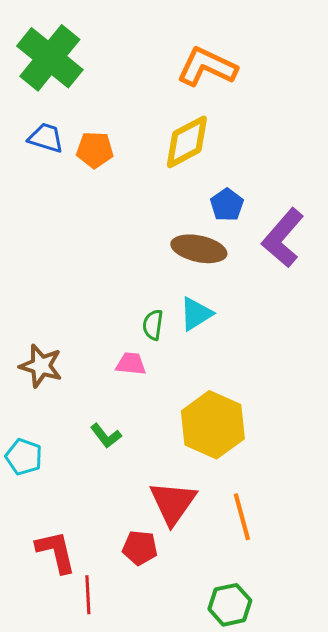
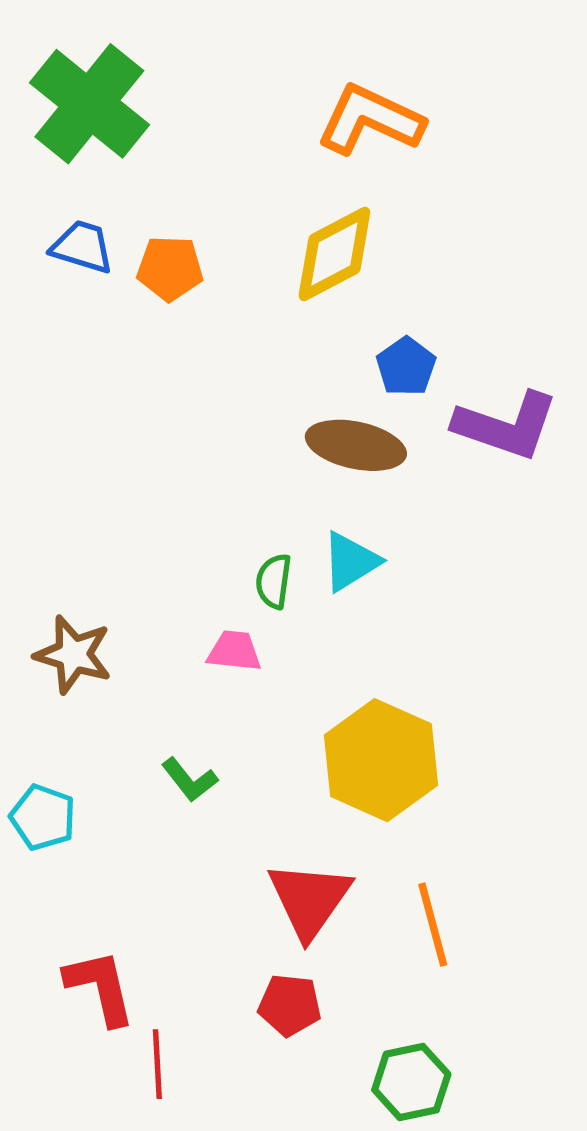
purple L-shape: (283, 238) -> (506, 426), turned -112
red pentagon: (140, 548) -> (290, 1005), moved

